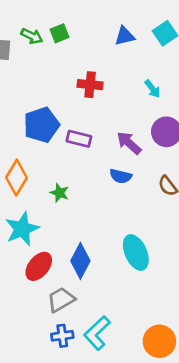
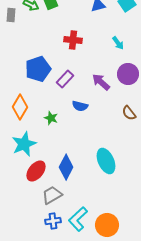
purple rectangle: (79, 139) -> (65, 79), turned -60
blue semicircle: (121, 176) -> (80, 106), moved
orange circle: (159, 341) -> (107, 225), moved

